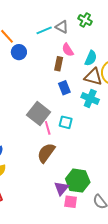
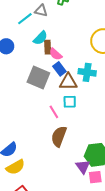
pink semicircle: (68, 50) -> (56, 54), moved
cyan semicircle: (91, 58) -> (40, 38), moved, turned 35
brown triangle: (93, 77) -> (68, 82), moved
gray square: (39, 113) -> (38, 77), moved

